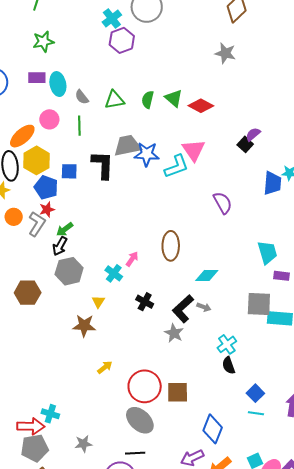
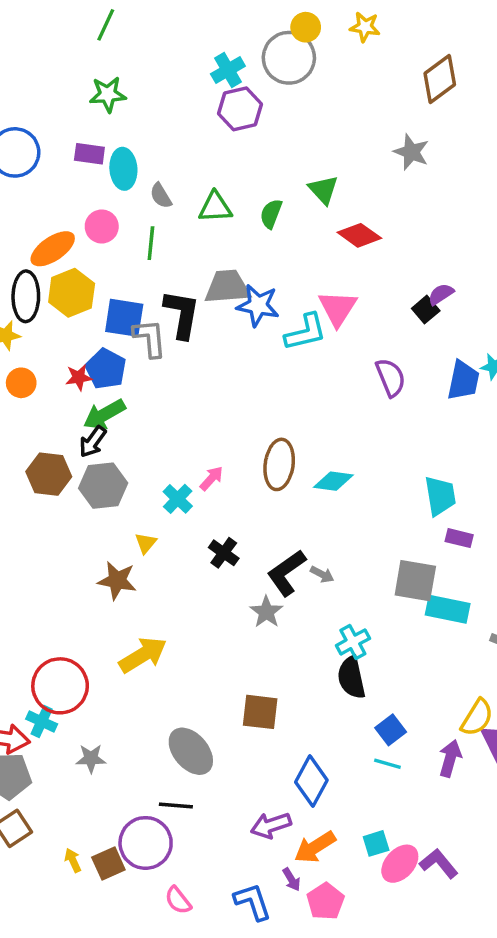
green triangle: (174, 98) -> (323, 190), moved
blue square: (69, 171) -> (124, 318), size x1.4
blue pentagon: (46, 187) -> (106, 369), moved
purple semicircle: (223, 203) -> (391, 377), moved
gray L-shape: (37, 224) -> (150, 338), moved, turned -45
green arrow: (65, 229) -> (104, 415), size x1.4
cyan diamond: (207, 275) -> (333, 481), moved
brown hexagon: (28, 293) -> (49, 474), moved
black semicircle: (229, 365) -> (351, 678), size x1.4
yellow arrow: (105, 367) -> (143, 655), size x1.8
red circle: (145, 386) -> (60, 686), moved
gray star: (83, 444) -> (91, 759), moved

